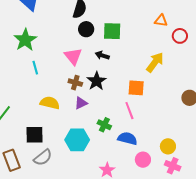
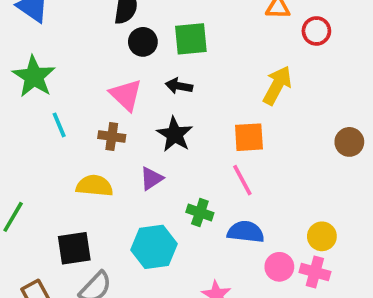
brown cross: (75, 83) -> (112, 137), moved
pink cross: (173, 166) -> (315, 272), moved

